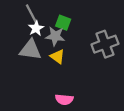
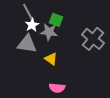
gray cross: (105, 44) -> (93, 39), turned -30
yellow triangle: (57, 57) -> (51, 59), moved

